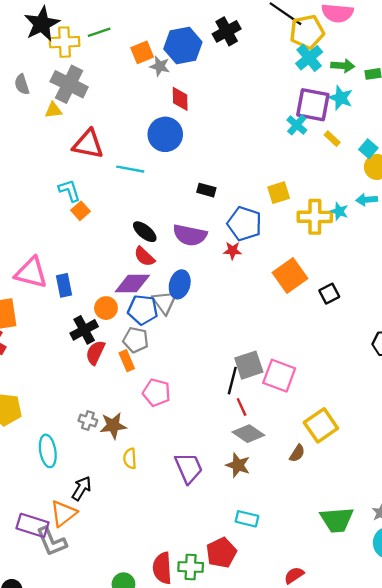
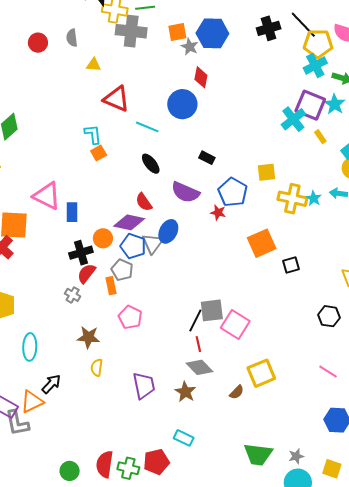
black cross: (227, 31) -> (269, 28), moved
gray cross: (69, 84) -> (131, 31), moved, turned -32
cyan cross: (297, 125) -> (293, 119), size x1.4
black ellipse: (145, 232) -> (151, 164), moved
gray cross: (88, 421) -> (73, 295), moved

